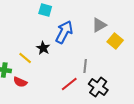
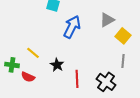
black star: (43, 48) -> (57, 65), moved
gray line: (85, 66) -> (123, 61), moved
red line: (69, 84) -> (77, 79), turned -54

